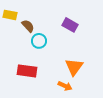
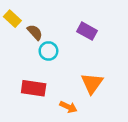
yellow rectangle: (10, 15) -> (12, 19), turned 32
orange arrow: (65, 86) -> (68, 107), moved

